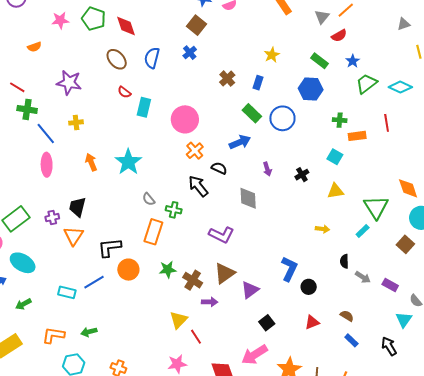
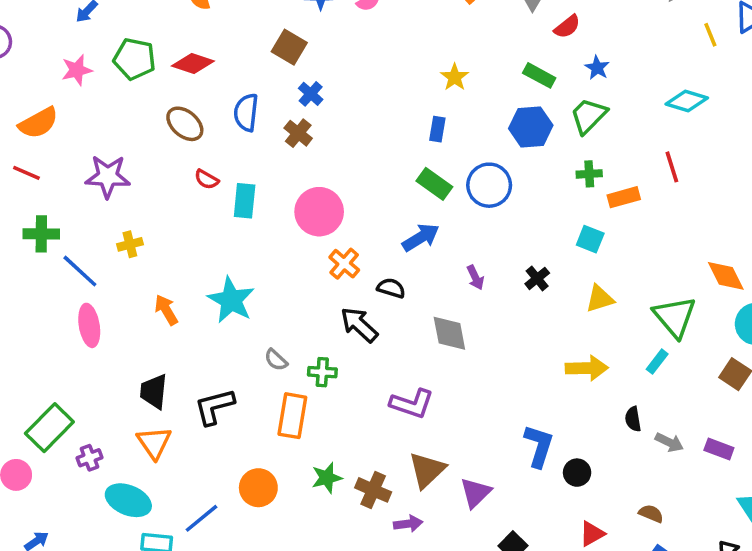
brown square: (196, 25) -> (289, 47), moved
red diamond: (126, 26) -> (193, 63), turned -45
orange semicircle: (34, 47) -> (38, 123), size x1.6
brown cross: (227, 79) -> (298, 133), moved
green trapezoid: (366, 84) -> (589, 116), moved
red line: (17, 87) -> (26, 173), moved
purple cross: (52, 218) -> (89, 458), moved
yellow arrow: (323, 229) -> (587, 368), size x1.6
black L-shape: (110, 247) -> (214, 407), moved
cyan ellipse: (23, 263) -> (128, 500), moved

